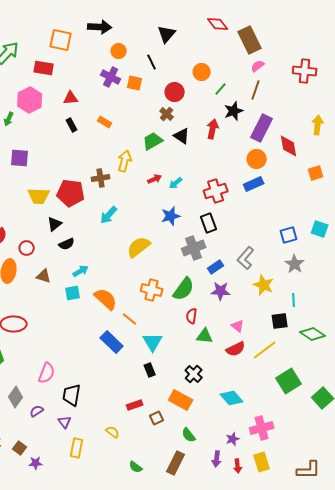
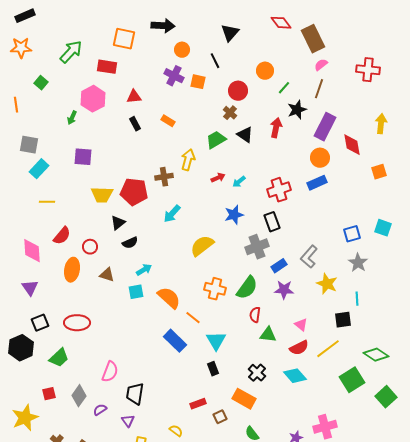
green diamond: (313, 334) -> (376, 355), moved
cyan diamond: (232, 398) -> (295, 376), moved

